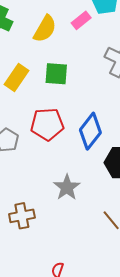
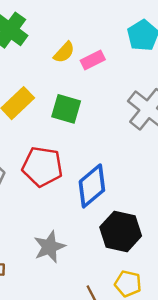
pink rectangle: (81, 20) -> (93, 60), moved
yellow semicircle: (45, 29) -> (64, 52), size x0.7

